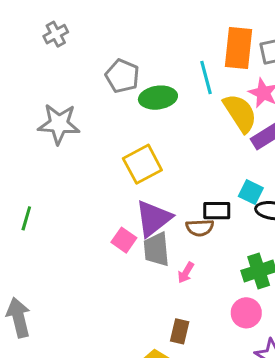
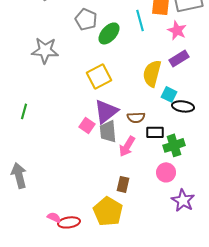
green ellipse: (158, 98) -> (109, 33), turned -40
yellow semicircle: (240, 113) -> (152, 73), moved, turned -132
black rectangle: (217, 211) -> (155, 132), moved
pink arrow: (186, 273) -> (127, 146), size x1.5

